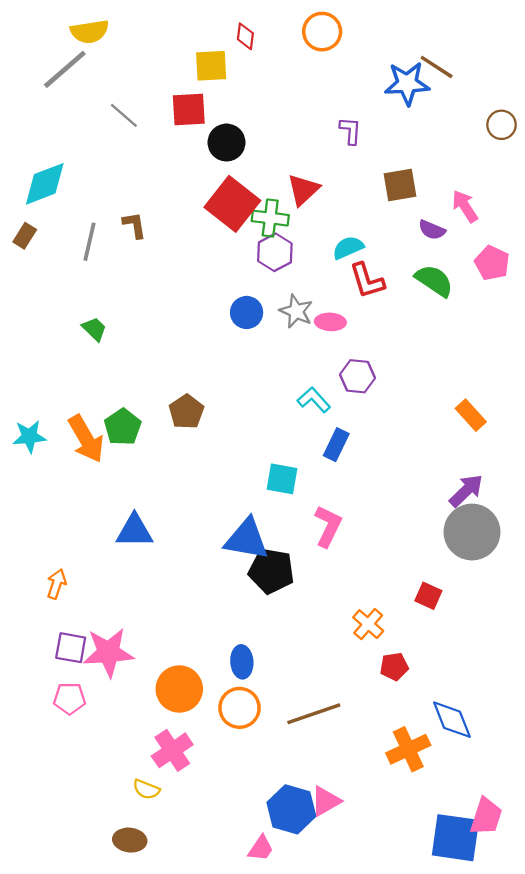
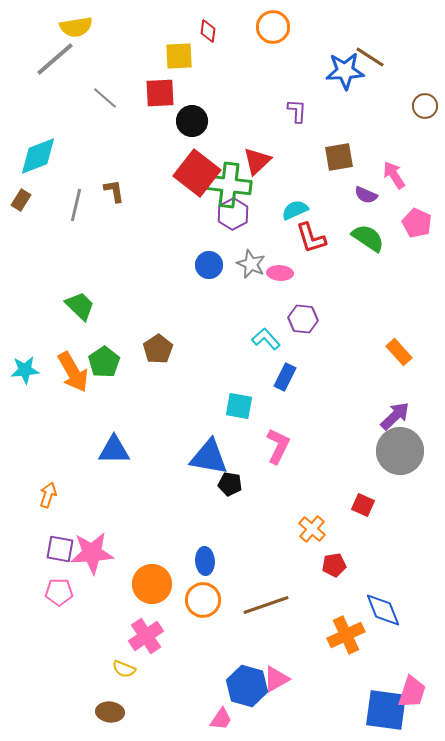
green cross: (270, 218) -> (229, 185), size x1.4
green trapezoid: (94, 329) -> (80, 306), moved, size x1.4
black pentagon: (271, 571) -> (230, 484), size x0.6

